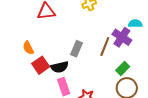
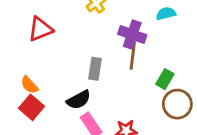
purple cross: (122, 37) -> (132, 34), moved
red square: (41, 65) -> (31, 107), moved

